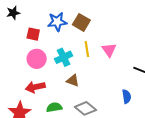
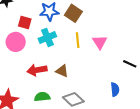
cyan cross: (64, 57) -> (47, 37), moved
pink circle: (37, 59) -> (16, 42), moved
red arrow: (35, 87) -> (37, 70), moved

